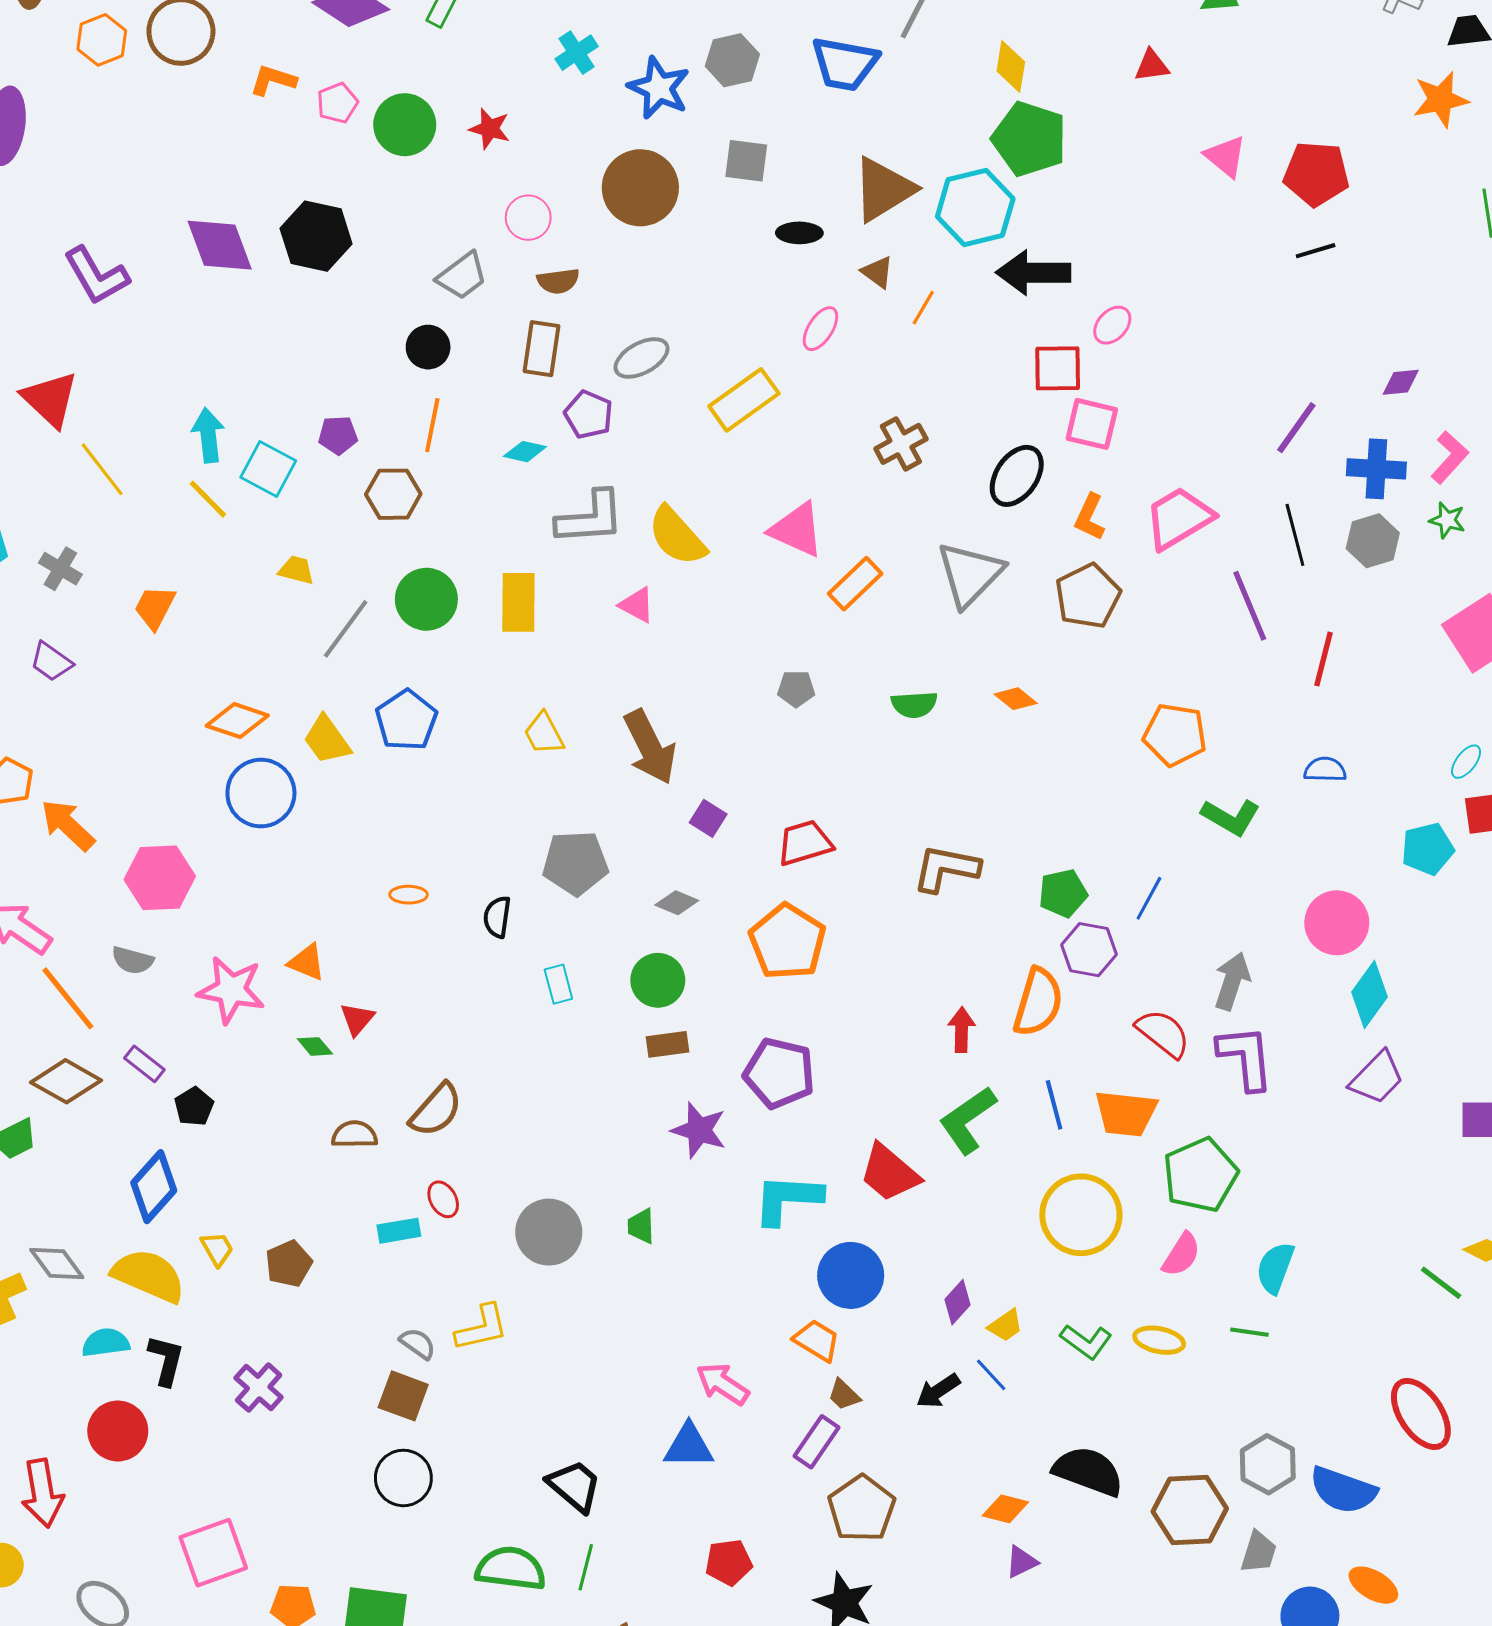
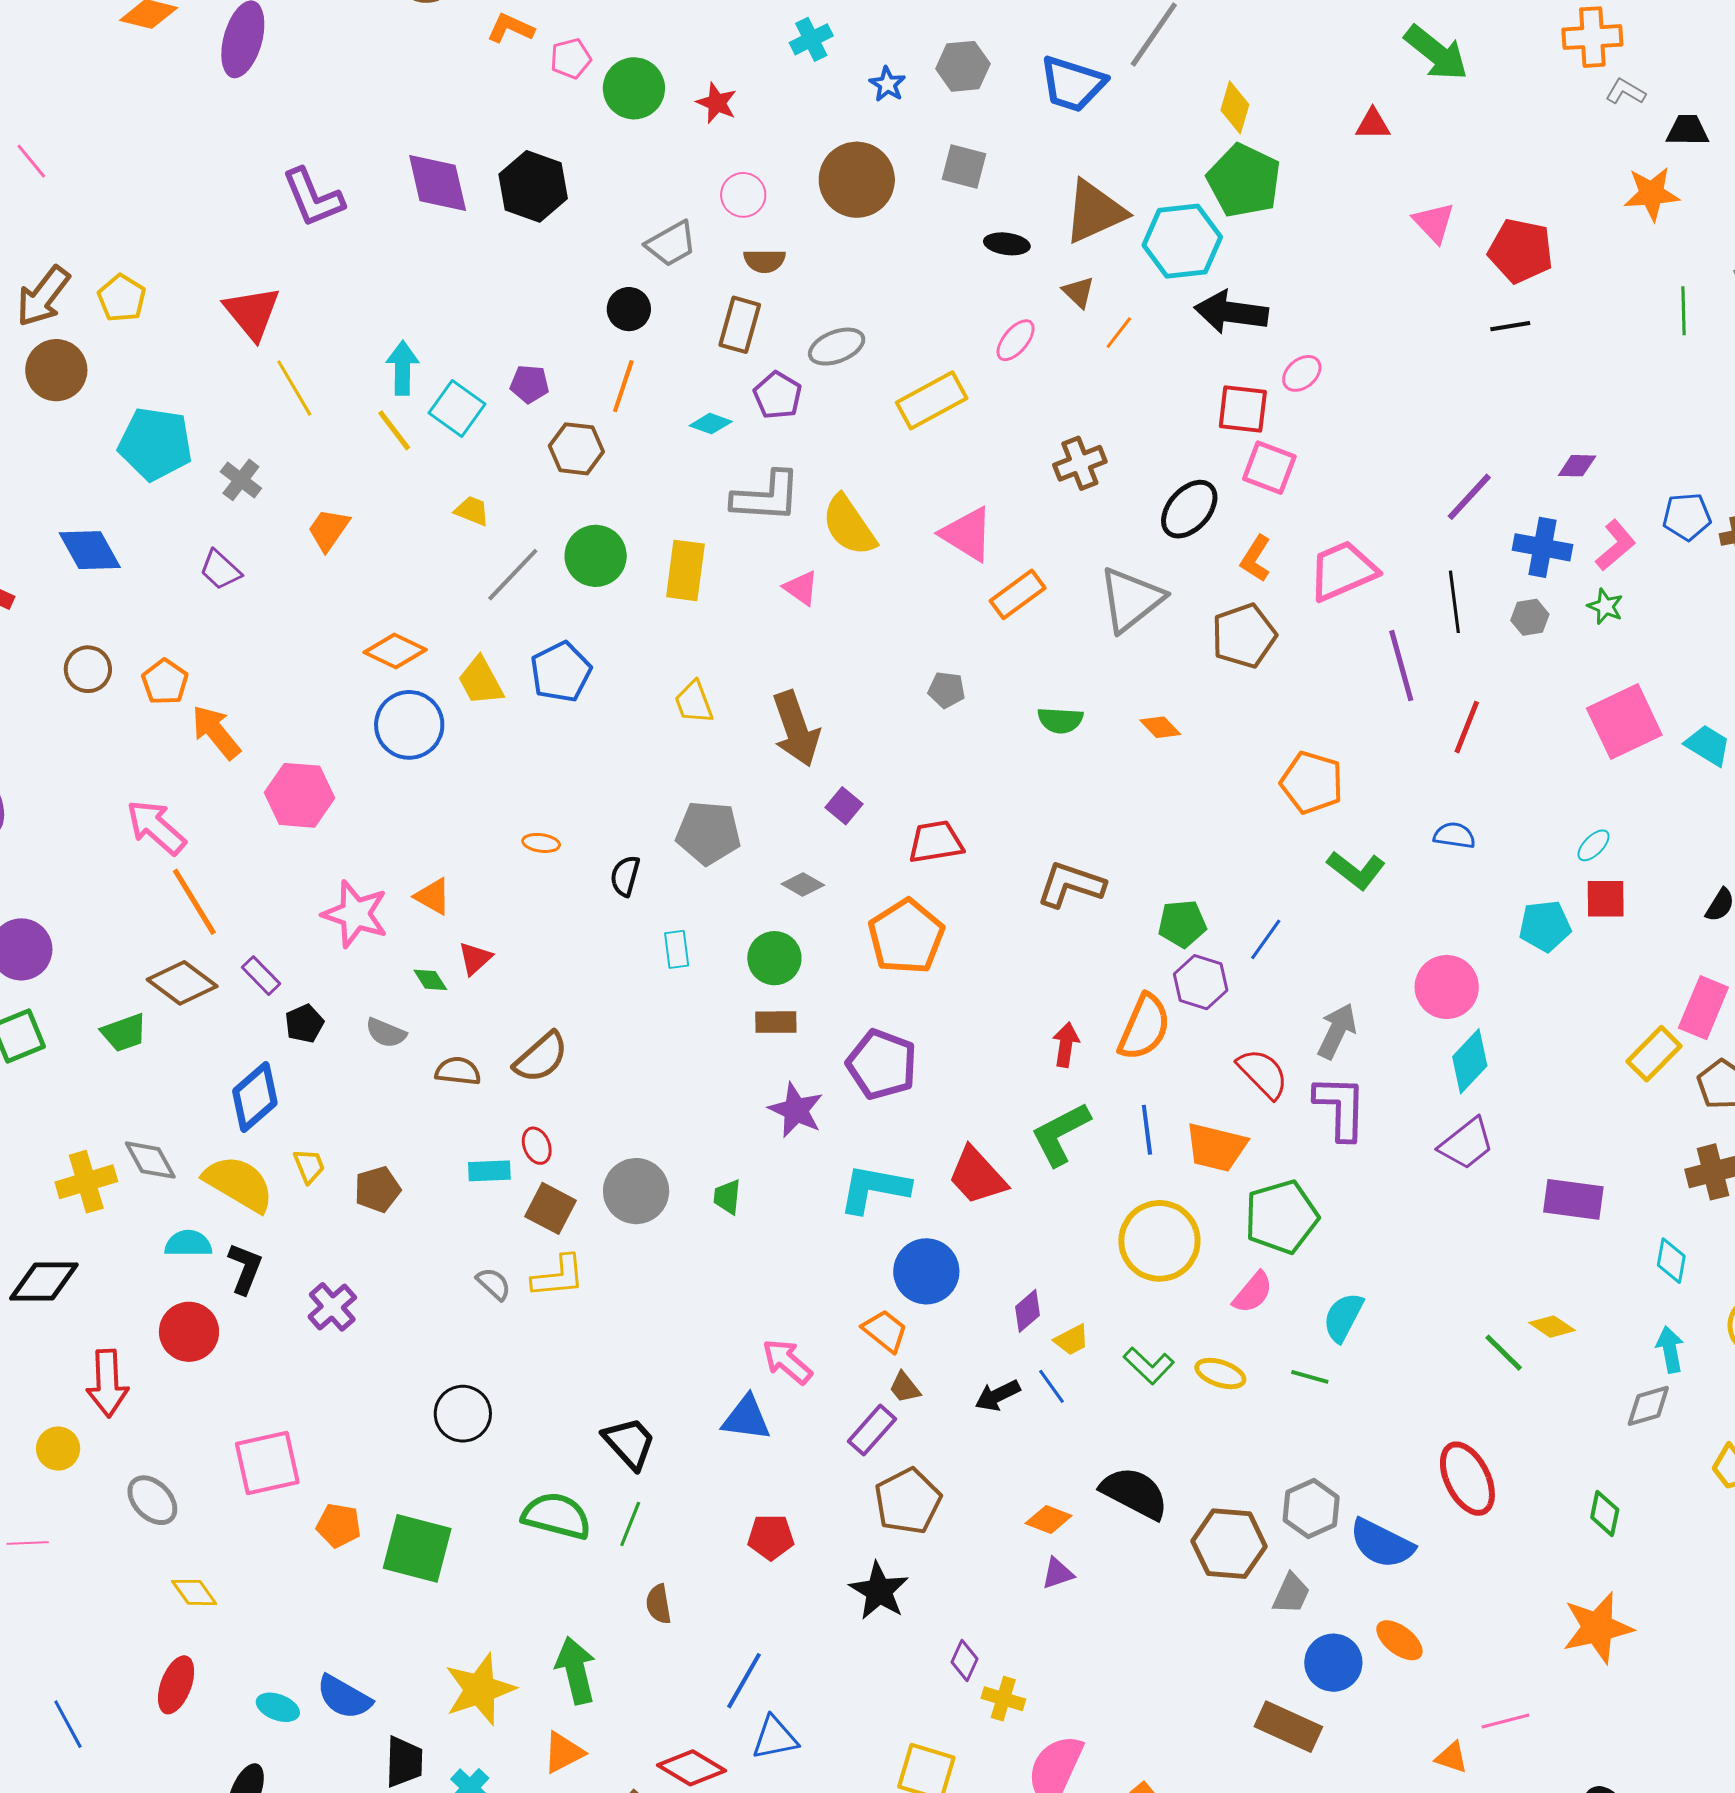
blue star: (659, 88) -> (887, 84), size x0.6
gray hexagon: (1373, 541) -> (1530, 617), size x0.7
gray semicircle: (133, 960) -> (386, 1033), moved
brown square: (403, 1396) -> (550, 1208), moved

